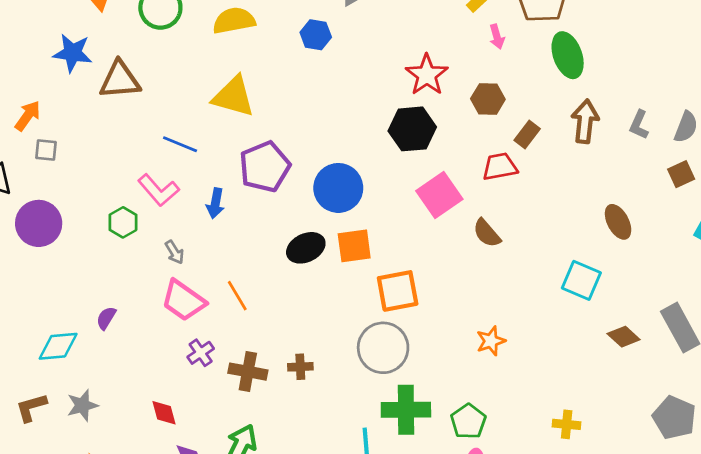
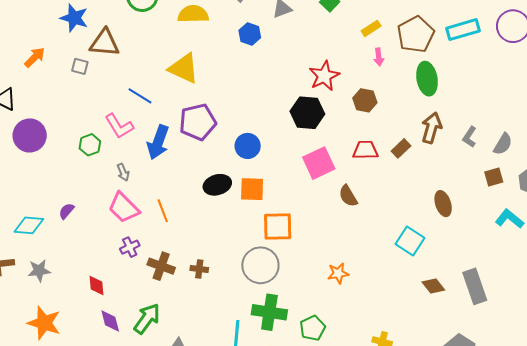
brown rectangle: (527, 134) -> (401, 148), moved
gray square: (46, 150) -> (80, 66), moved
blue circle: (338, 188) -> (248, 146), size x0.7
blue arrow: (215, 203) -> (158, 142), size x1.6

